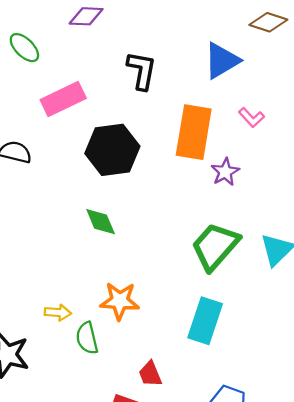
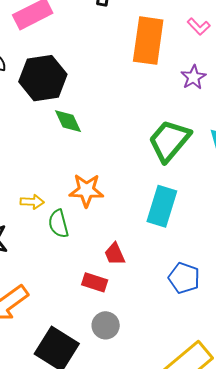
black hexagon: (112, 150) -> (43, 78), moved
purple star: (225, 172) -> (193, 77), moved

